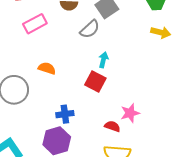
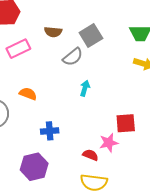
red square: (95, 81) -> (126, 123), moved, turned -35
blue cross: (65, 114) -> (50, 131), moved

